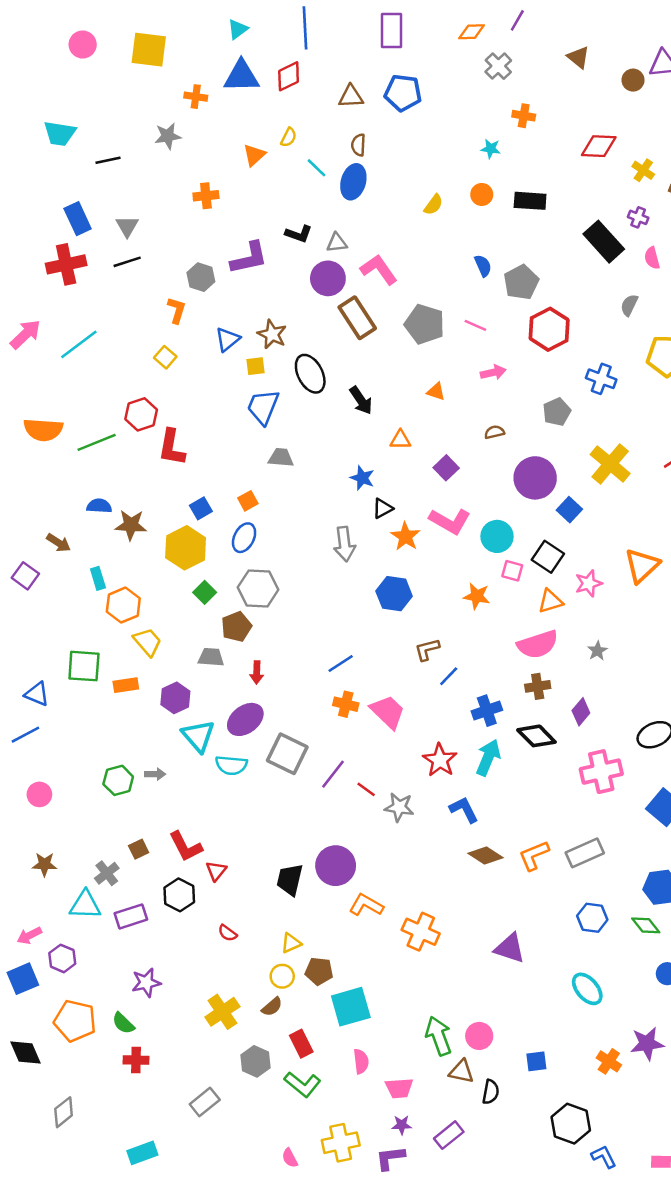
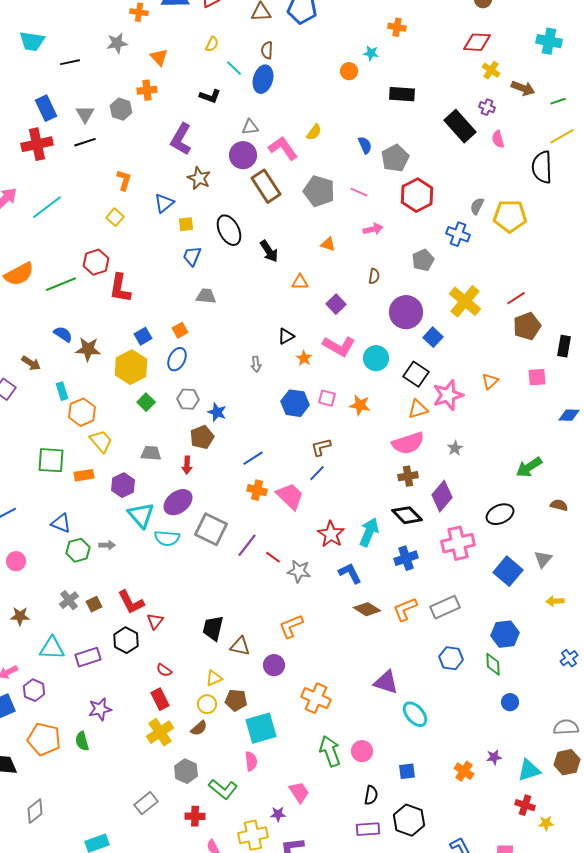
red diamond: (599, 146) -> (477, 42), moved
orange triangle: (254, 155) -> (159, 57), moved, turned -30
orange circle: (482, 194) -> (349, 71), moved
yellow semicircle: (433, 205) -> (314, 132), moved
black L-shape: (299, 234) -> (210, 96), moved
purple L-shape: (249, 258) -> (181, 139), turned 132
gray hexagon: (201, 277) -> (121, 109), moved
gray semicircle: (629, 305) -> (477, 206), moved
brown star: (272, 334) -> (199, 178), moved
blue trapezoid: (263, 407) -> (192, 256), size x0.7
orange semicircle: (43, 430) -> (19, 274), turned -32
brown semicircle: (494, 432) -> (374, 276), turned 112
blue star: (362, 478) -> (217, 412), moved
blue semicircle: (99, 506) -> (63, 334), turned 30
orange star: (405, 536) -> (304, 358), size x0.7
gray arrow: (344, 544) -> (256, 364), size x0.6
orange triangle: (642, 566) -> (490, 381), size x0.6
pink square: (512, 571) -> (327, 398), moved
pink star: (589, 583) -> (448, 395), size x1.4
gray hexagon: (258, 589) -> (188, 399), size x0.7
brown pentagon: (236, 627) -> (202, 437), moved
blue line: (449, 676) -> (317, 473), moved
blue triangle: (37, 694) -> (61, 523), moved
blue cross: (487, 711) -> (406, 558), moved
purple diamond: (581, 712) -> (442, 496), size x1.4
purple circle: (336, 866) -> (274, 665), moved, size x0.7
gray cross: (107, 873) -> (69, 600), moved
orange L-shape: (366, 905) -> (291, 626), moved, turned -52
green diamond: (646, 925) -> (493, 664), turned 35
orange cross: (421, 932) -> (316, 698), moved
cyan ellipse: (587, 989) -> (415, 714), moved
green semicircle: (123, 1023) -> (82, 741), turned 30
red rectangle: (301, 1044) -> (160, 699), moved
purple star: (647, 1044) -> (494, 757), size x0.6
red cross: (136, 1060) -> (195, 816), moved
pink semicircle: (361, 1061) -> (251, 761), moved
brown triangle: (461, 1072) -> (240, 646), moved
pink trapezoid: (399, 1088) -> (299, 792), turned -120
black hexagon: (571, 1124) -> (409, 820), moved
purple star: (402, 1125) -> (278, 814), moved
purple rectangle: (449, 1135) -> (368, 829), moved, turned 35

